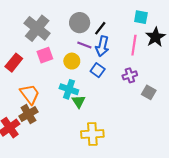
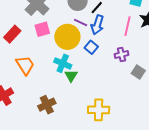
yellow circle: (72, 61) -> (67, 37), size x1.6
brown cross: (28, 114) -> (47, 105), moved
yellow cross: (92, 134) -> (99, 110), moved

